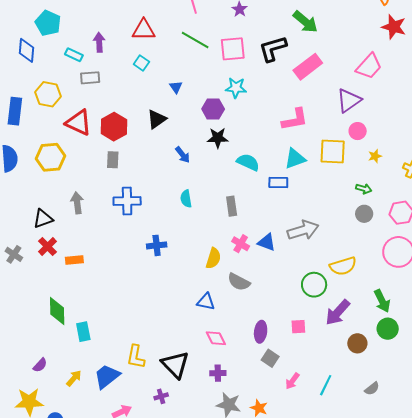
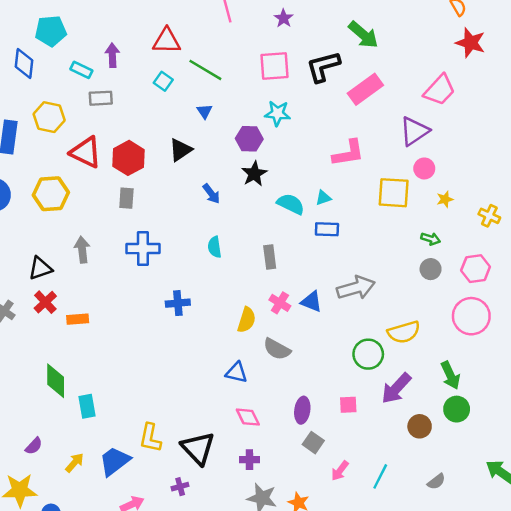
cyan pentagon: (48, 23) -> (51, 31), turned -30
green line: (195, 40) -> (205, 70), moved
black star: (218, 138) -> (254, 174), turned -30
cyan triangle: (295, 159) -> (323, 198), moved, size x0.6

